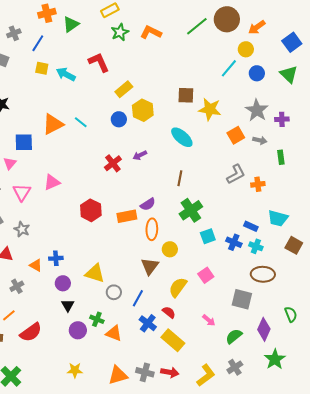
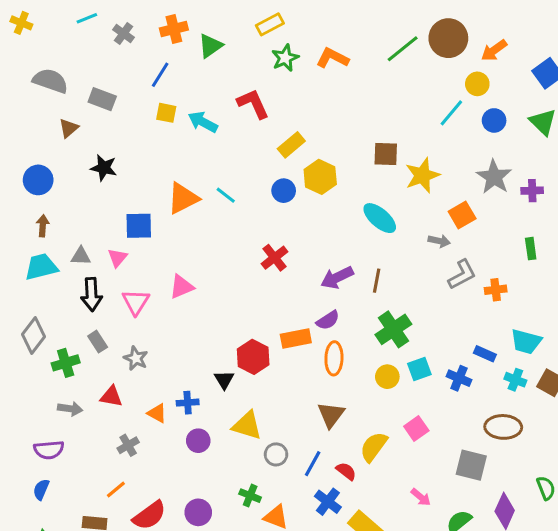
gray cross: (14, 33) -> (124, 34), moved, turned -32
yellow star: (210, 109) -> (422, 175), turned -30
gray arrow: (260, 140) -> (439, 241), moved
purple arrow: (140, 155) -> (337, 278), moved, size x1.5
red hexagon: (91, 210) -> (253, 357), moved
cyan cross: (256, 246) -> (515, 380), moved
yellow circle: (170, 249) -> (387, 377), moved
black triangle: (68, 305) -> (224, 380), moved
red semicircle: (169, 312) -> (346, 471), moved
purple circle: (78, 330) -> (198, 512), moved

